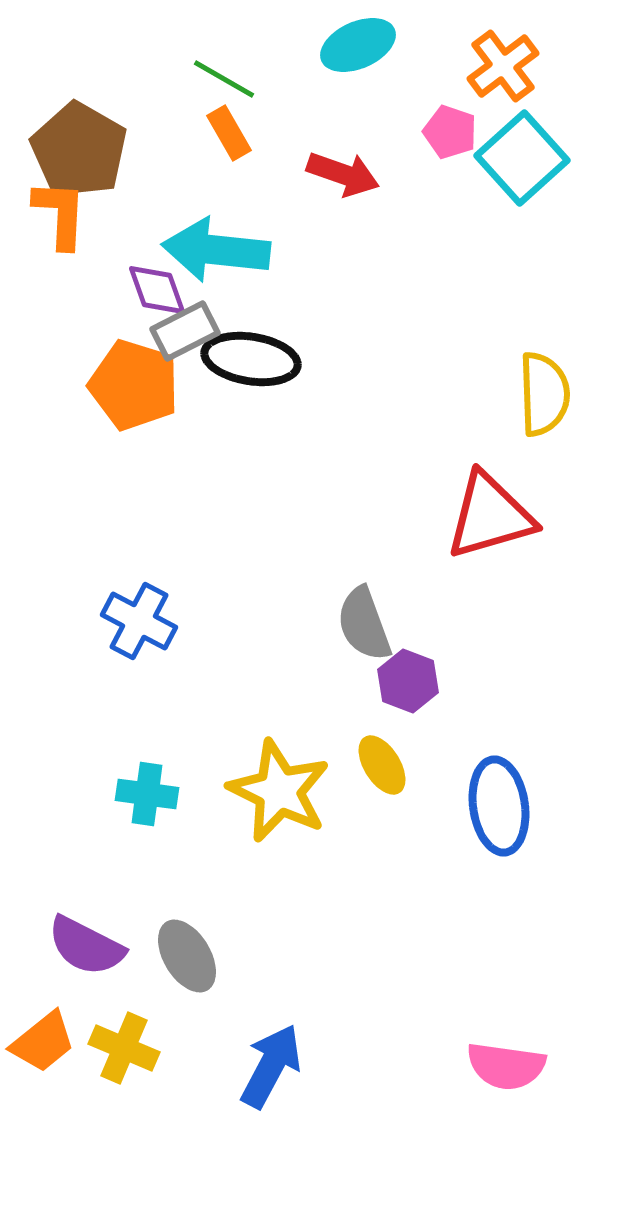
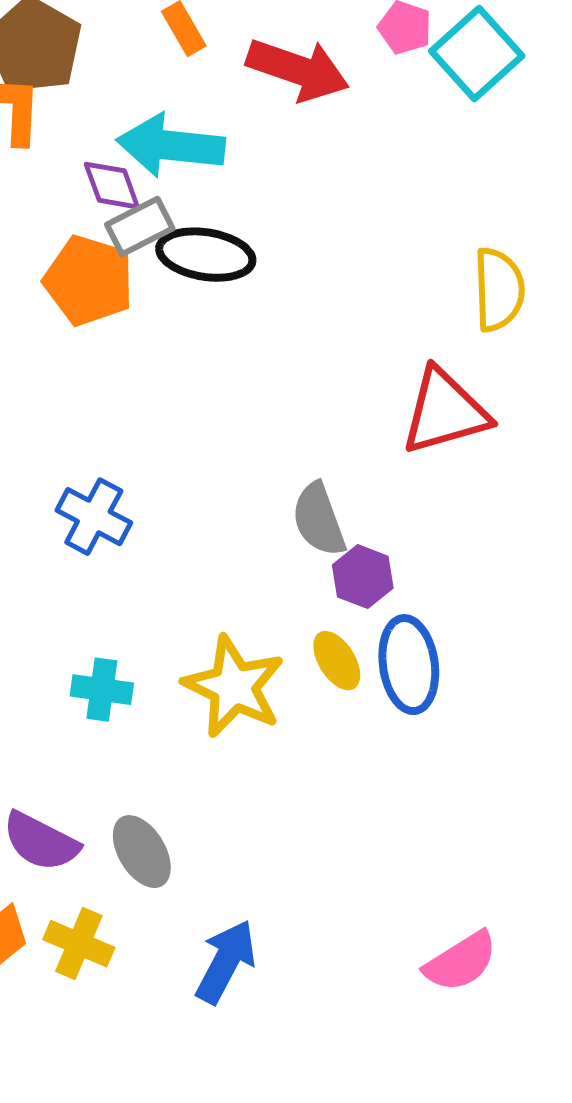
red arrow: (343, 174) -> (298, 70), size x1.4
blue ellipse: (499, 806) -> (409, 665), moved
pink semicircle: (506, 1066) -> (461, 962), turned -40

